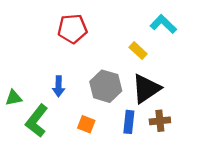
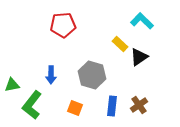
black triangle: (146, 89) -> (139, 57), moved, size x0.7
brown cross: (160, 121) -> (139, 105), turned -30

